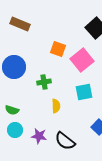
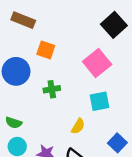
orange square: (58, 49) -> (46, 50), moved
yellow semicircle: (56, 106) -> (78, 126), moved, turned 32

